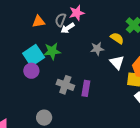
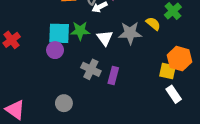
gray star: (97, 49) -> (130, 33), size x1.5
cyan square: (34, 55) -> (59, 33), turned 30
white triangle: (117, 62) -> (105, 38), moved

